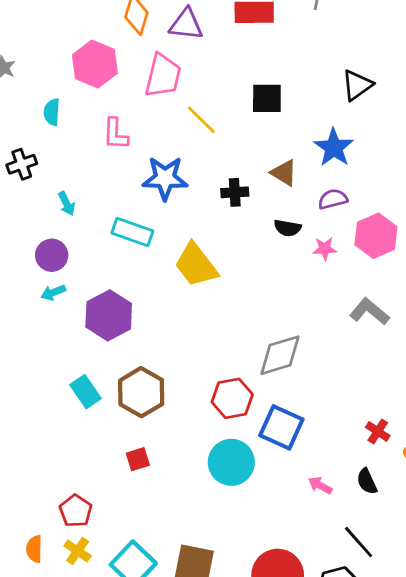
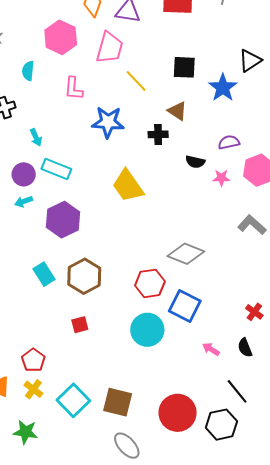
blue star: (334, 148) -> (223, 88), moved
brown triangle: (284, 173) -> (177, 111), moved
cyan rectangle: (132, 232) -> (56, 169), moved
gray diamond: (280, 355) -> (186, 254), turned 36

